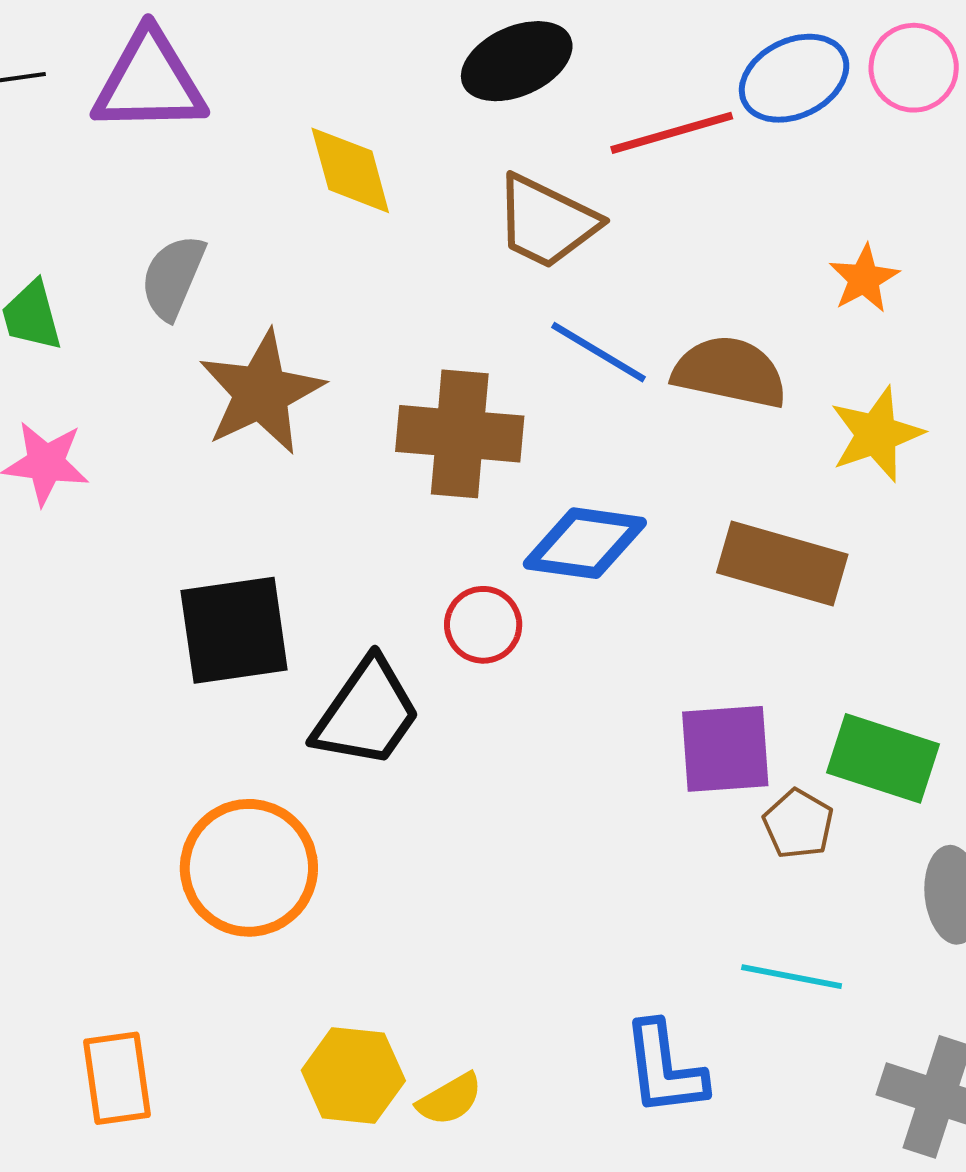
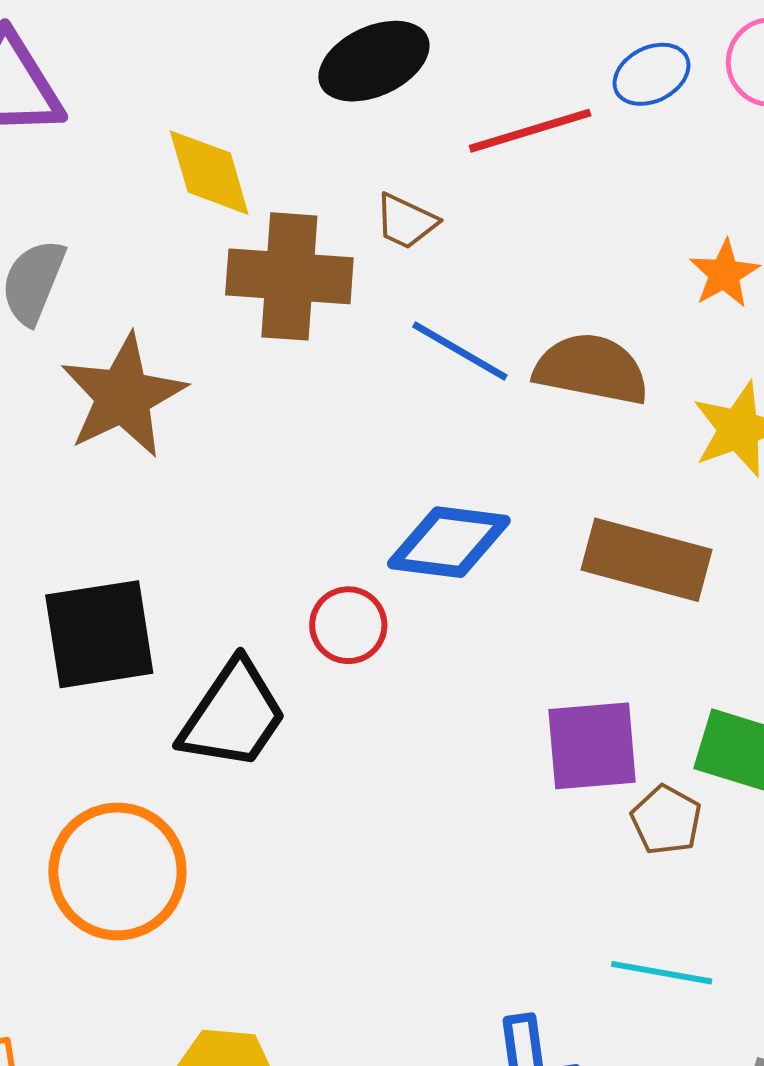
blue ellipse: (794, 78) -> (652, 74), size x0.7
brown trapezoid: (546, 222) -> (406, 221), size x0.6
brown cross: (460, 434) -> (289, 276), moved

